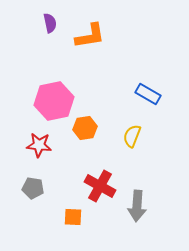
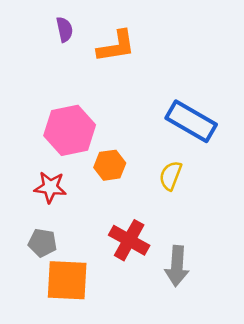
blue rectangle: (148, 94) -> (191, 121), size x1.5
orange square: (73, 217) -> (67, 280), moved, size x1.8

